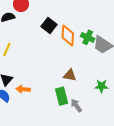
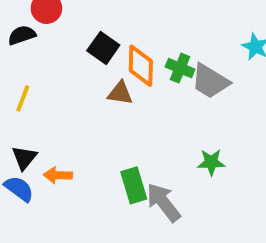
brown triangle: (70, 75) -> (120, 93), moved
gray arrow: (76, 106) -> (163, 202), size x1.5

